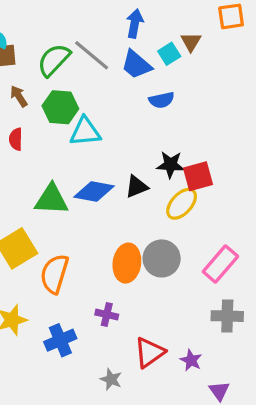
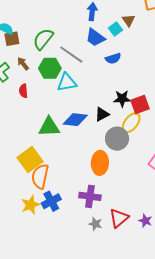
gray line: (92, 55) -> (71, 55), moved
gray circle: (162, 258) -> (117, 139), moved
orange semicircle: (54, 274) -> (40, 176), moved
purple cross: (107, 315) -> (90, 196), size x1.5
blue cross: (60, 340) -> (51, 201), moved
gray star: (111, 379) -> (95, 224), moved

